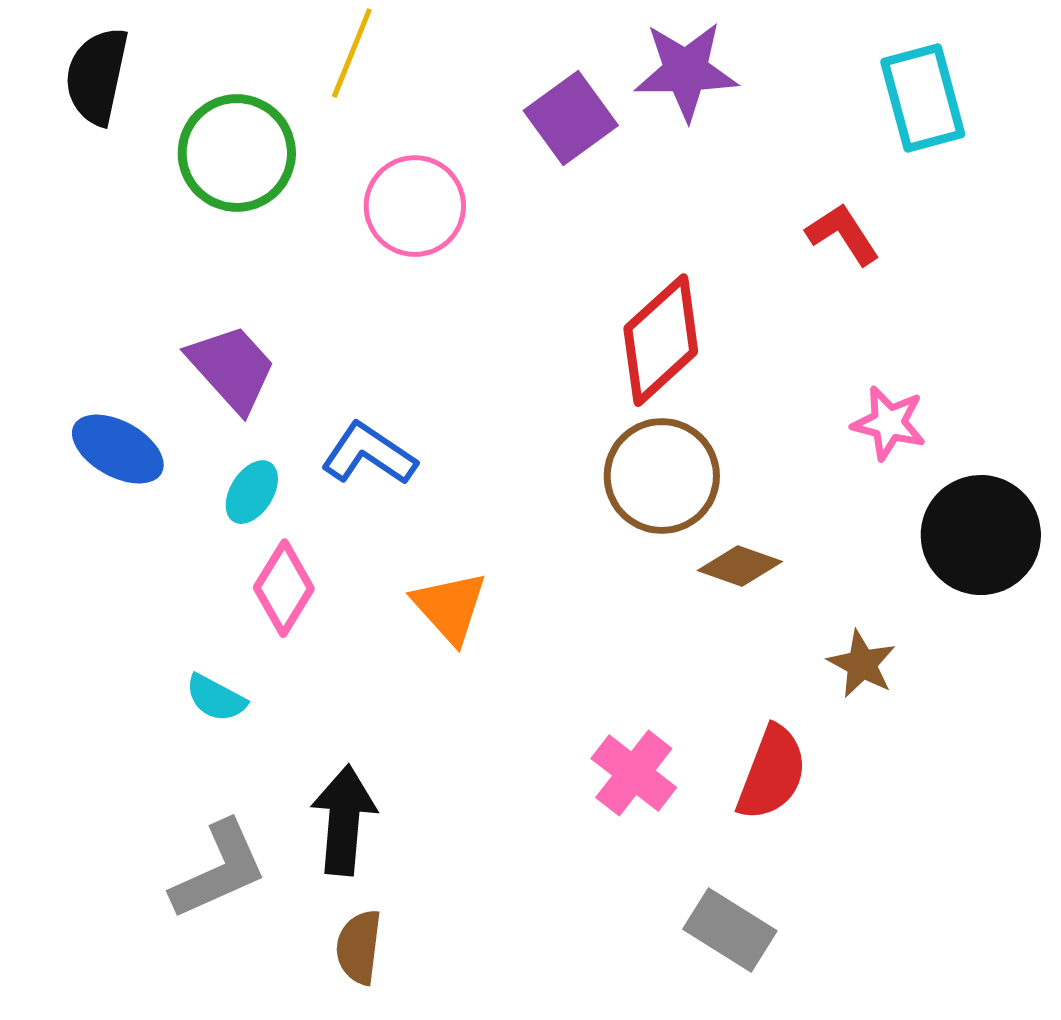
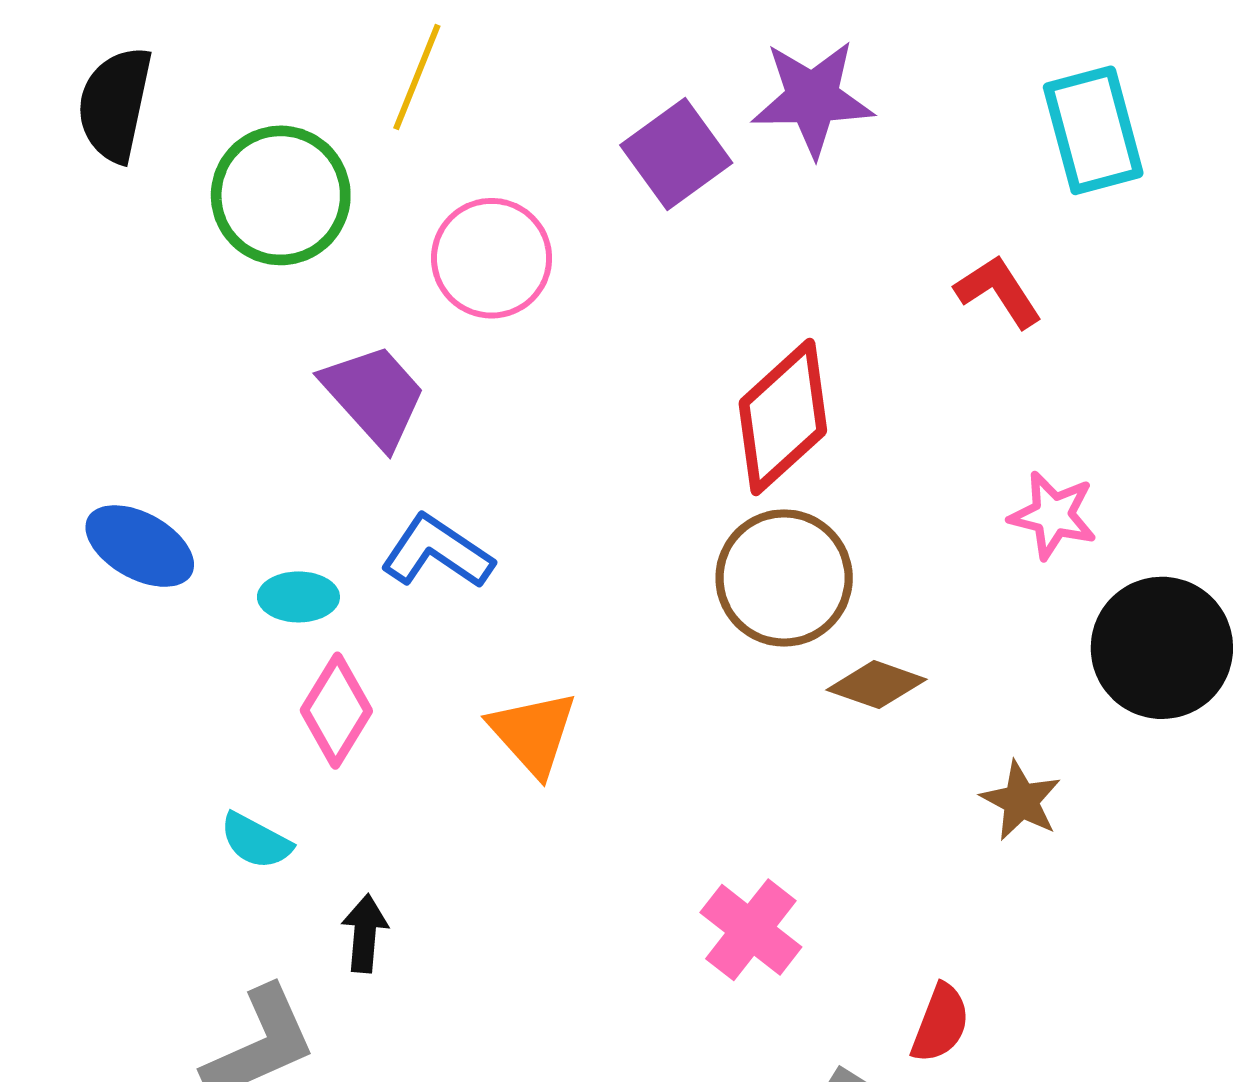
purple trapezoid: (232, 368) -> (374, 396), moved
cyan ellipse: (252, 492) -> (298, 597), turned 58
red semicircle: (772, 773) -> (940, 1023), moved, size x0.7
black arrow: (344, 820) -> (365, 933), moved, size x0.6

